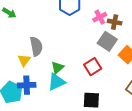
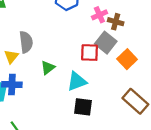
red square: (93, 67) -> (90, 53), moved, turned 30
cyan triangle: (56, 82) -> (77, 81), moved

